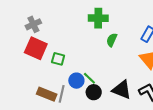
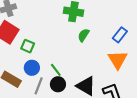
blue circle: (76, 81) -> (32, 68), moved
gray line: (62, 94) -> (39, 86), moved

